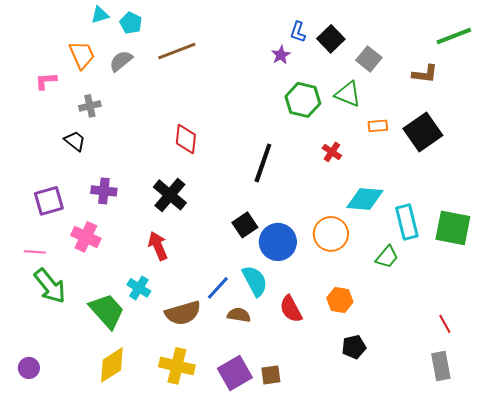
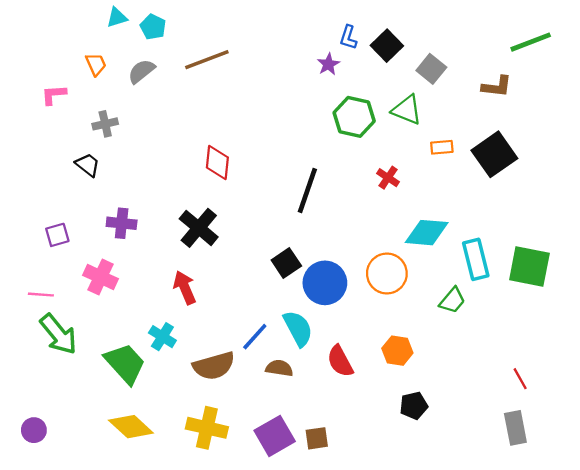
orange trapezoid: (82, 55) -> (96, 64), size x0.7
purple square: (49, 201) -> (57, 235), size x0.7
yellow diamond: (112, 365) -> (131, 427), turned 75

